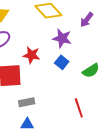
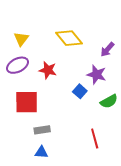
purple star: (62, 38) -> (97, 75), moved
red star: (31, 55) -> (48, 70), moved

